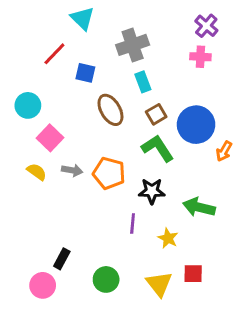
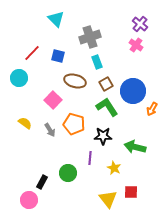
red line: (54, 54) -> (32, 53), moved
pink cross: (200, 57) -> (136, 45), turned 32
brown ellipse: (110, 110) -> (75, 81), turned -45
pink square: (50, 138) -> (53, 100), moved
gray arrow: (72, 170) -> (50, 130), moved, turned 48
green circle: (106, 279) -> (68, 173), moved

